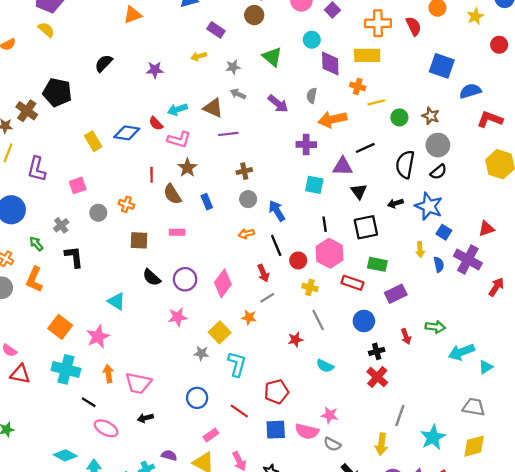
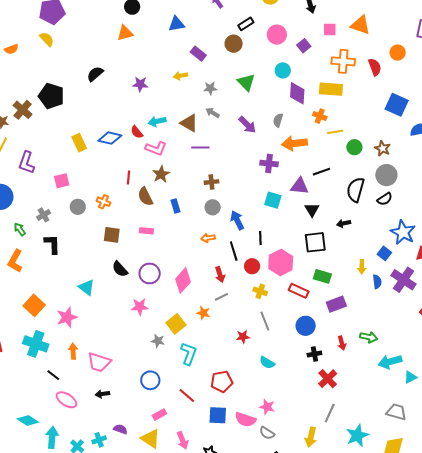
blue star: (429, 206) -> (403, 232), moved
black line: (325, 224) -> (260, 238), moved
red cross: (377, 377) -> (328, 379), moved

